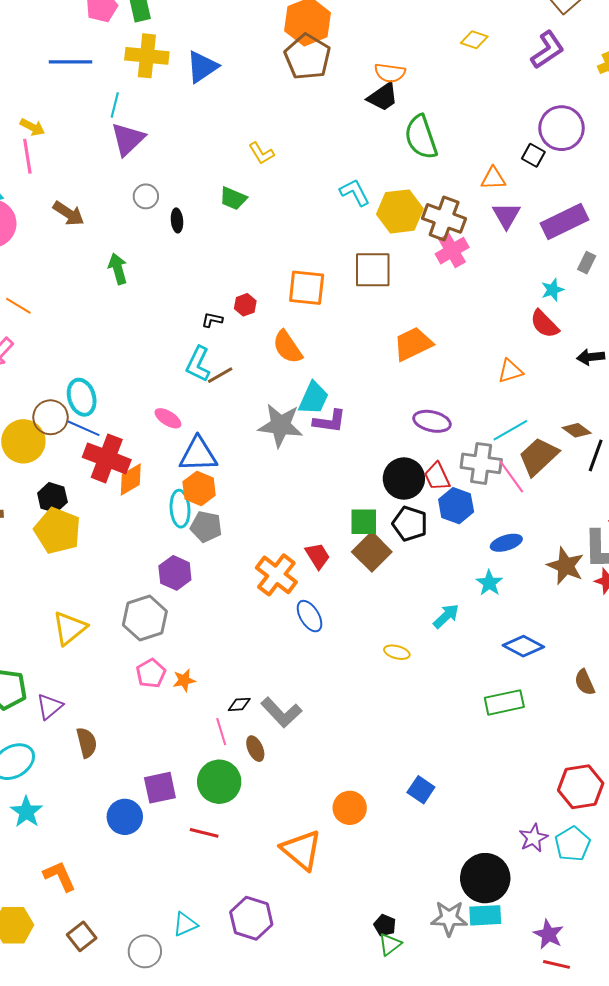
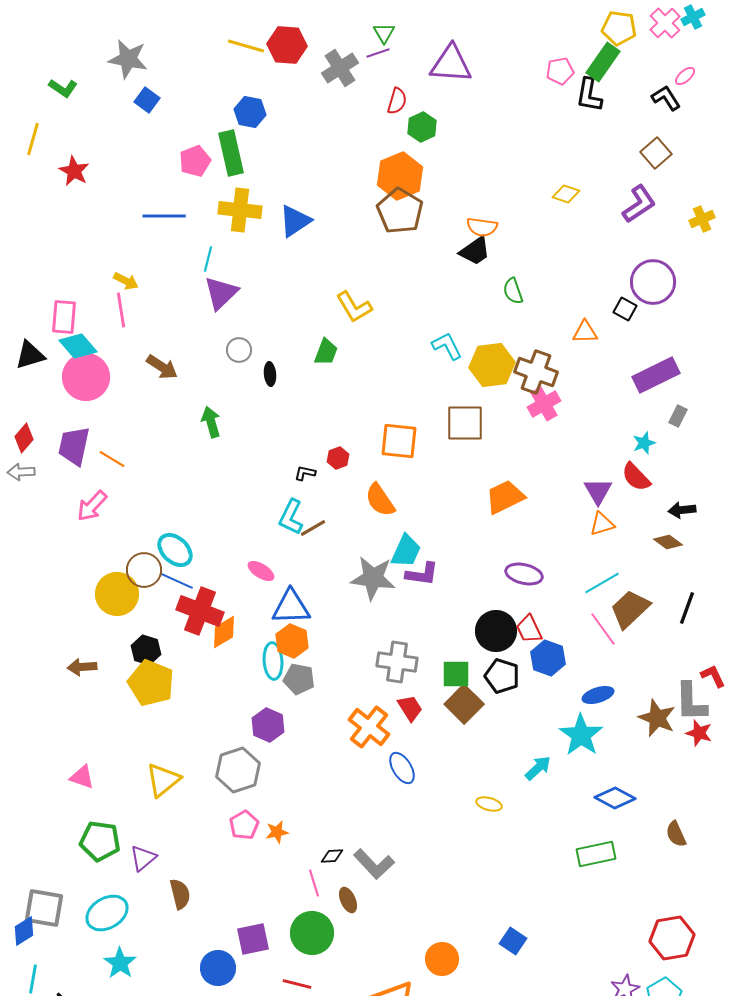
green semicircle: (421, 137) -> (513, 291), size x0.6
yellow L-shape: (261, 153) -> (354, 307), size x1.4
green trapezoid: (233, 198) -> (326, 352), turned -92
purple triangle: (506, 215) -> (598, 491), moved
cyan ellipse: (82, 397) -> (175, 550), turned -30
brown diamond: (577, 430) -> (668, 542), moved
gray cross: (481, 463) -> (397, 662), moved
cyan star: (489, 583) -> (581, 735), size x1.6

